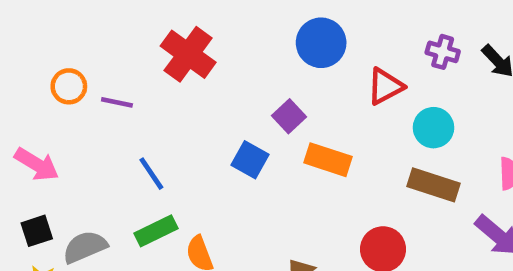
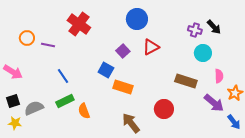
purple cross: (443, 52) -> (195, 30), moved
red triangle: (385, 86) -> (151, 47), moved
cyan circle: (434, 128) -> (203, 53), moved
orange rectangle: (328, 160) -> (123, 87), moved

